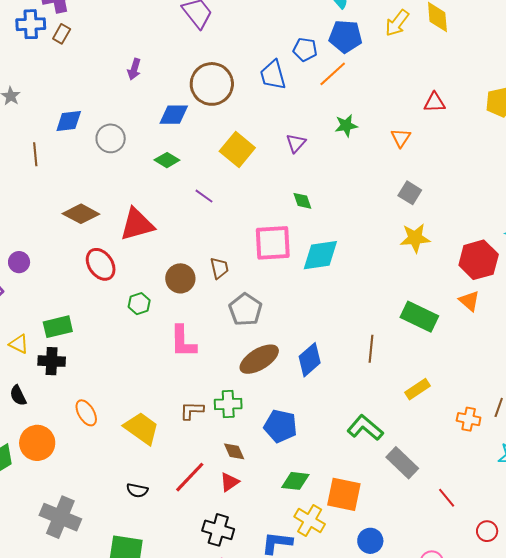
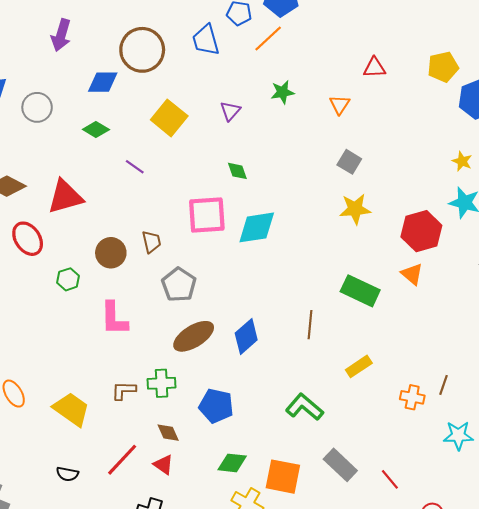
purple arrow: (134, 69) -> (61, 35), size x1.4
gray rectangle: (402, 463) -> (340, 465), moved
red triangle: (229, 482) -> (163, 465), turned -50

